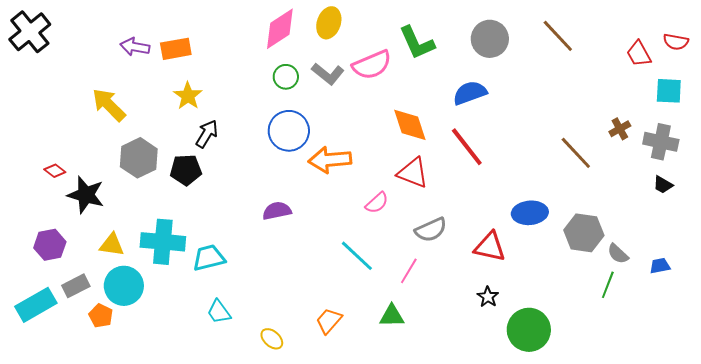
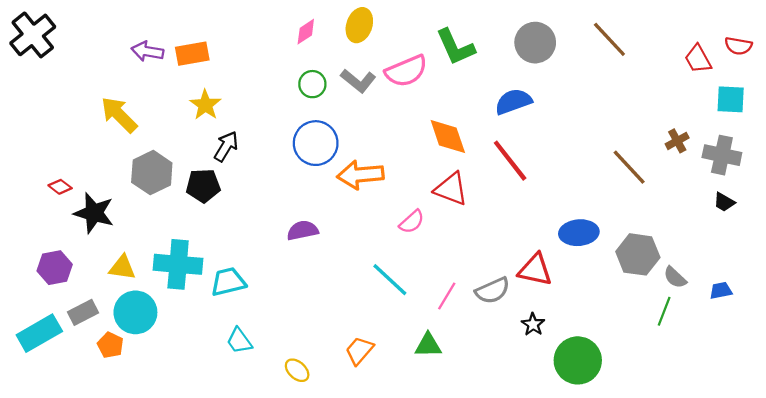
pink diamond: (280, 29) -> (306, 32), size x0.6
gray semicircle: (431, 230) -> (493, 291), moved

